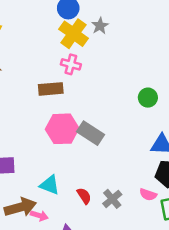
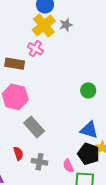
gray rectangle: (91, 133) -> (34, 127), moved
pink semicircle: (148, 195) -> (68, 166), turned 32
gray cross: (112, 199) -> (40, 162), turned 35

